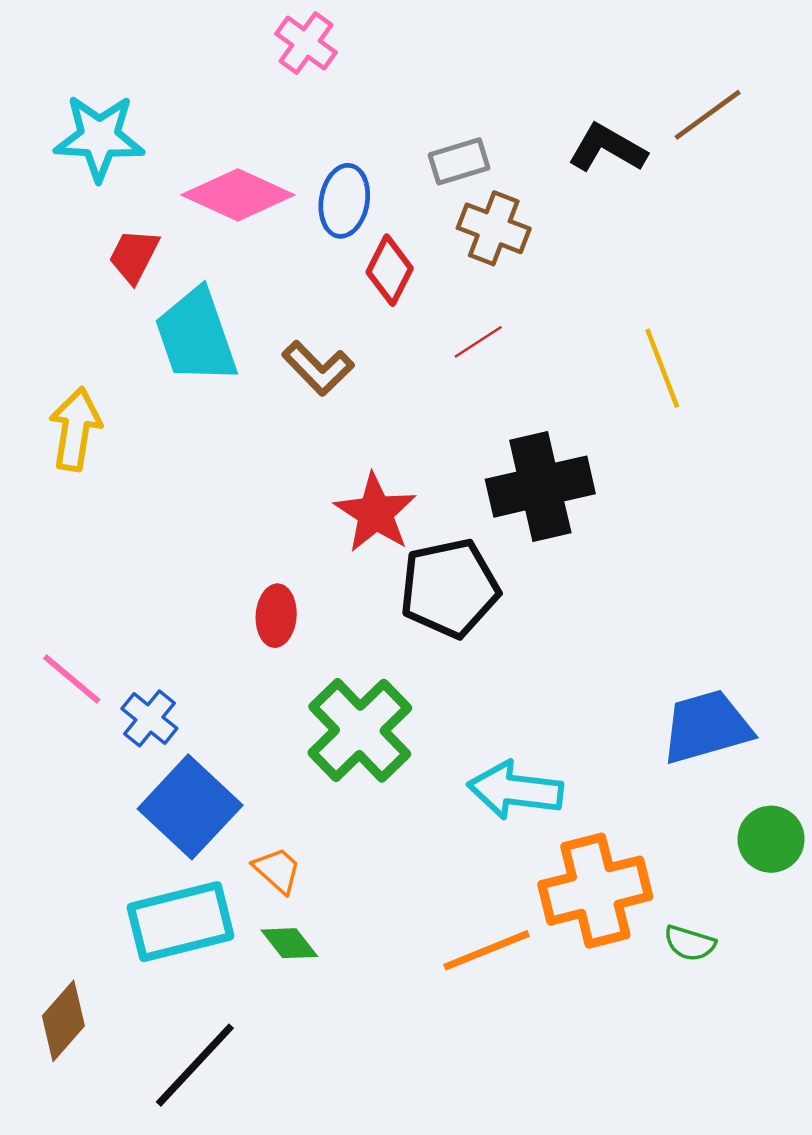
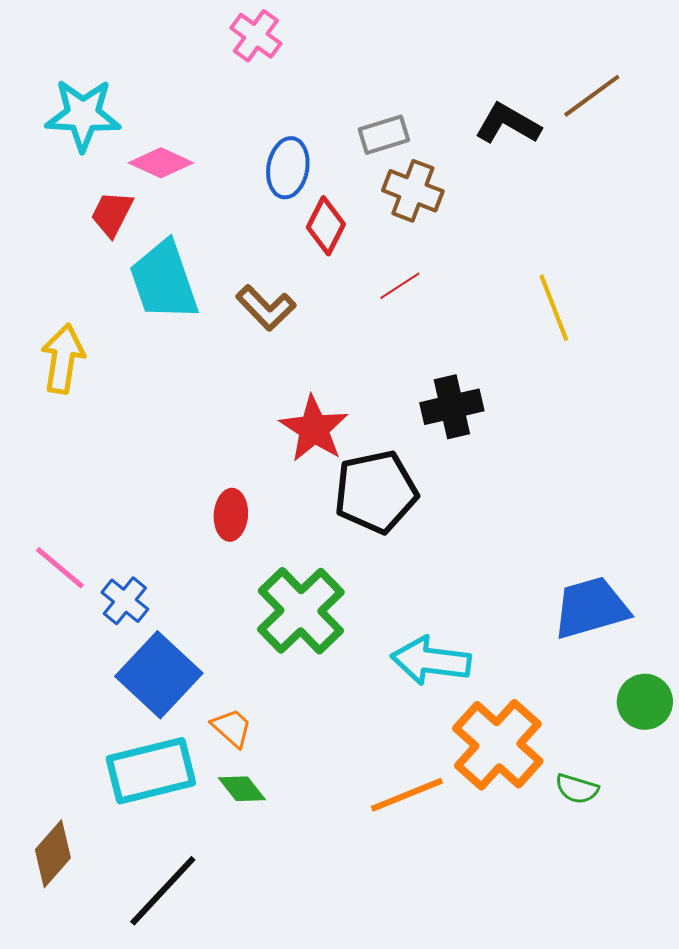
pink diamond: (238, 195) -> (161, 163), moved, size x0.7
black cross: (540, 487) -> (452, 407), size x0.7
orange cross: (595, 891) -> (498, 745), turned -34

